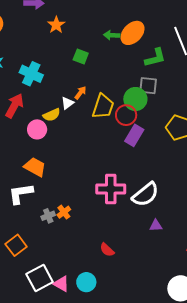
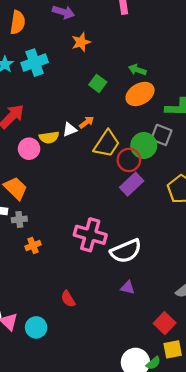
orange ellipse: (133, 33) -> (140, 94), moved
cyan cross: (31, 74) -> (35, 63), moved, turned 30
gray cross: (48, 216) -> (19, 219), moved

